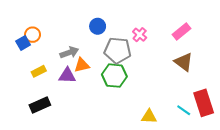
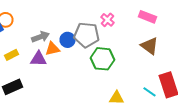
blue circle: (98, 26) -> (68, 40), moved
pink rectangle: (182, 31) -> (148, 17), turned 60
green hexagon: (114, 76) -> (102, 59), moved

